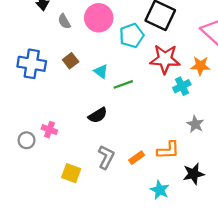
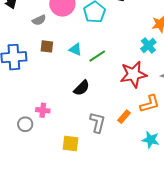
gray semicircle: (64, 21) -> (39, 20), moved, turned -72
red star: (165, 59) -> (133, 74), moved
brown square: (71, 61) -> (47, 46), turned -32

